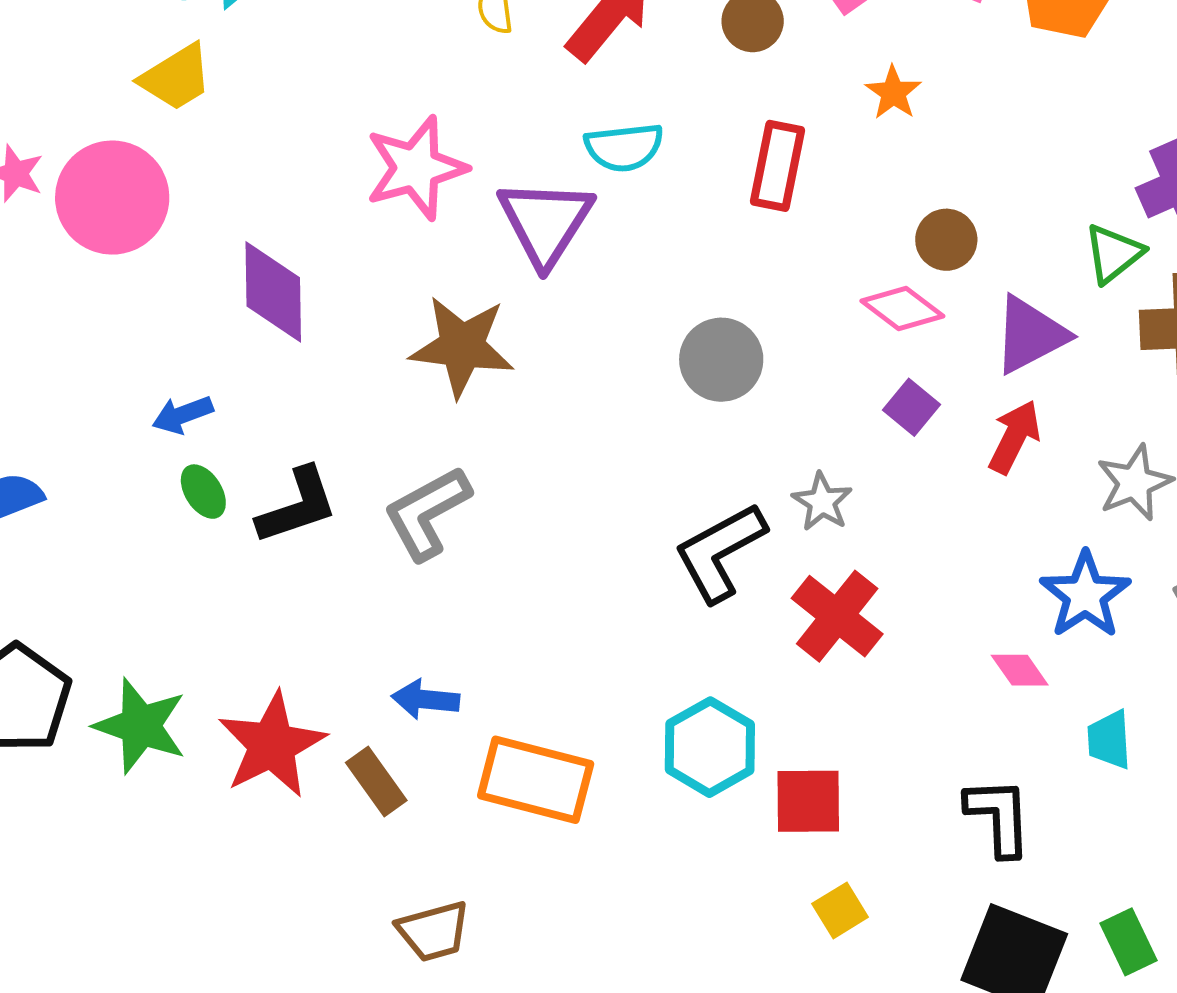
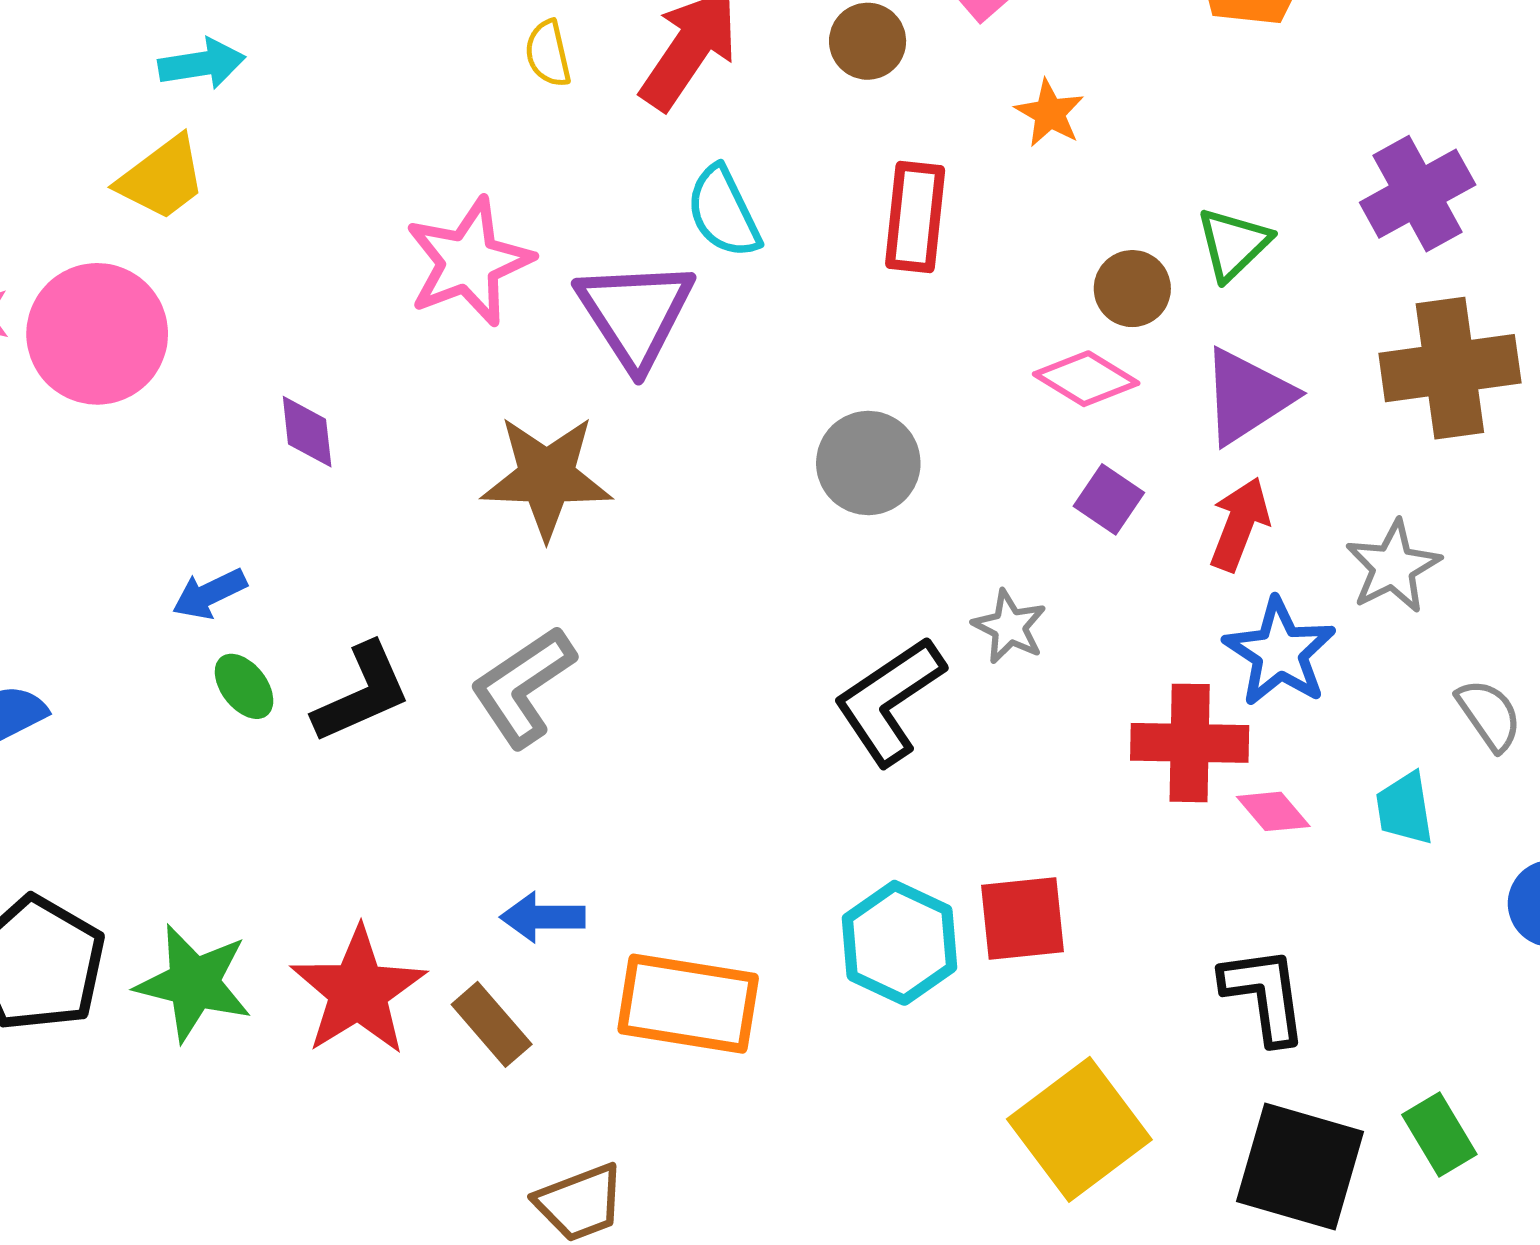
cyan semicircle: (624, 147) -> (724, 212), turned 76
green triangle: (1113, 254) -> (1233, 244), moved
purple diamond: (273, 292) -> (307, 432), size x0.6
blue star: (1085, 595) -> (1280, 652), moved
red cross: (837, 616) -> (1190, 743), moved, turned -32
cyan trapezoid: (1109, 740) -> (1405, 808), moved
red square: (808, 801) -> (1023, 919), moved
yellow square: (840, 910) -> (1079, 1129), size x2.0

